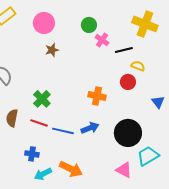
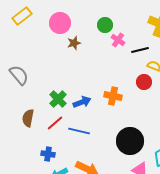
brown star: (52, 50) -> (74, 43), moved
red line: (39, 123) -> (55, 123), turned -60
blue arrow: (90, 128) -> (82, 102), moved
black circle: (128, 133) -> (130, 141), moved

